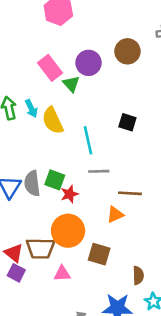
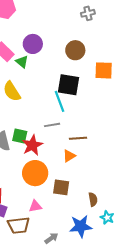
brown circle: (127, 51) -> (75, 50), moved
black square: (127, 122) -> (68, 85), size x1.6
cyan line: (88, 140) -> (60, 101), moved
red star: (69, 194) -> (32, 145), size x1.5
brown trapezoid: (40, 248) -> (18, 225), moved

